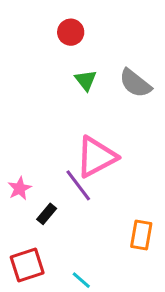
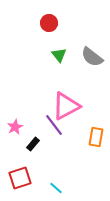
orange rectangle: (141, 235) -> (96, 137), moved

